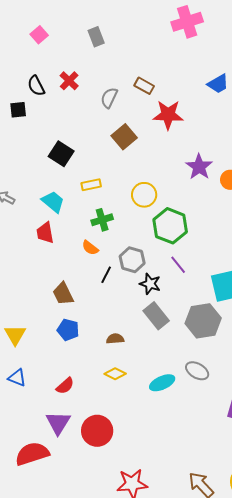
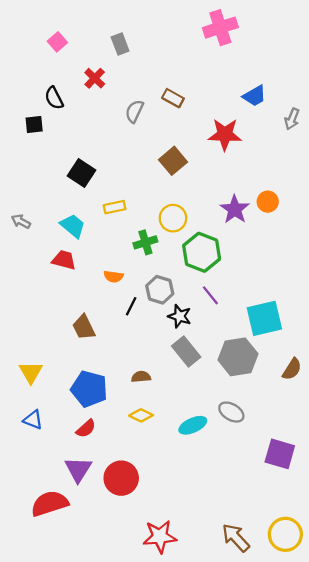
red cross: (69, 81) -> (95, 78), moved
red star: (168, 115) -> (225, 134), moved
brown square: (124, 137) -> (173, 161), moved
purple star: (199, 167) -> (235, 209), moved
green cross: (102, 220) -> (145, 242), moved
red trapezoid: (45, 233) -> (64, 260), turned 115
orange semicircle: (90, 248) -> (113, 277), turned -30
blue pentagon: (68, 330) -> (89, 389), moved, size x1.5

